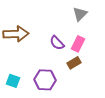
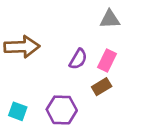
gray triangle: (80, 14) -> (110, 19), turned 42
purple semicircle: (57, 43) -> (78, 59), turned -105

